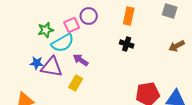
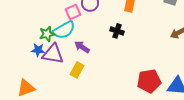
green star: (46, 30) -> (47, 34), moved
black cross: (127, 44) -> (117, 31), moved

